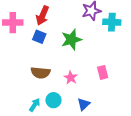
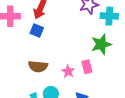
green star: (71, 40) -> (101, 44), moved
pink rectangle: (103, 72) -> (87, 67), moved

